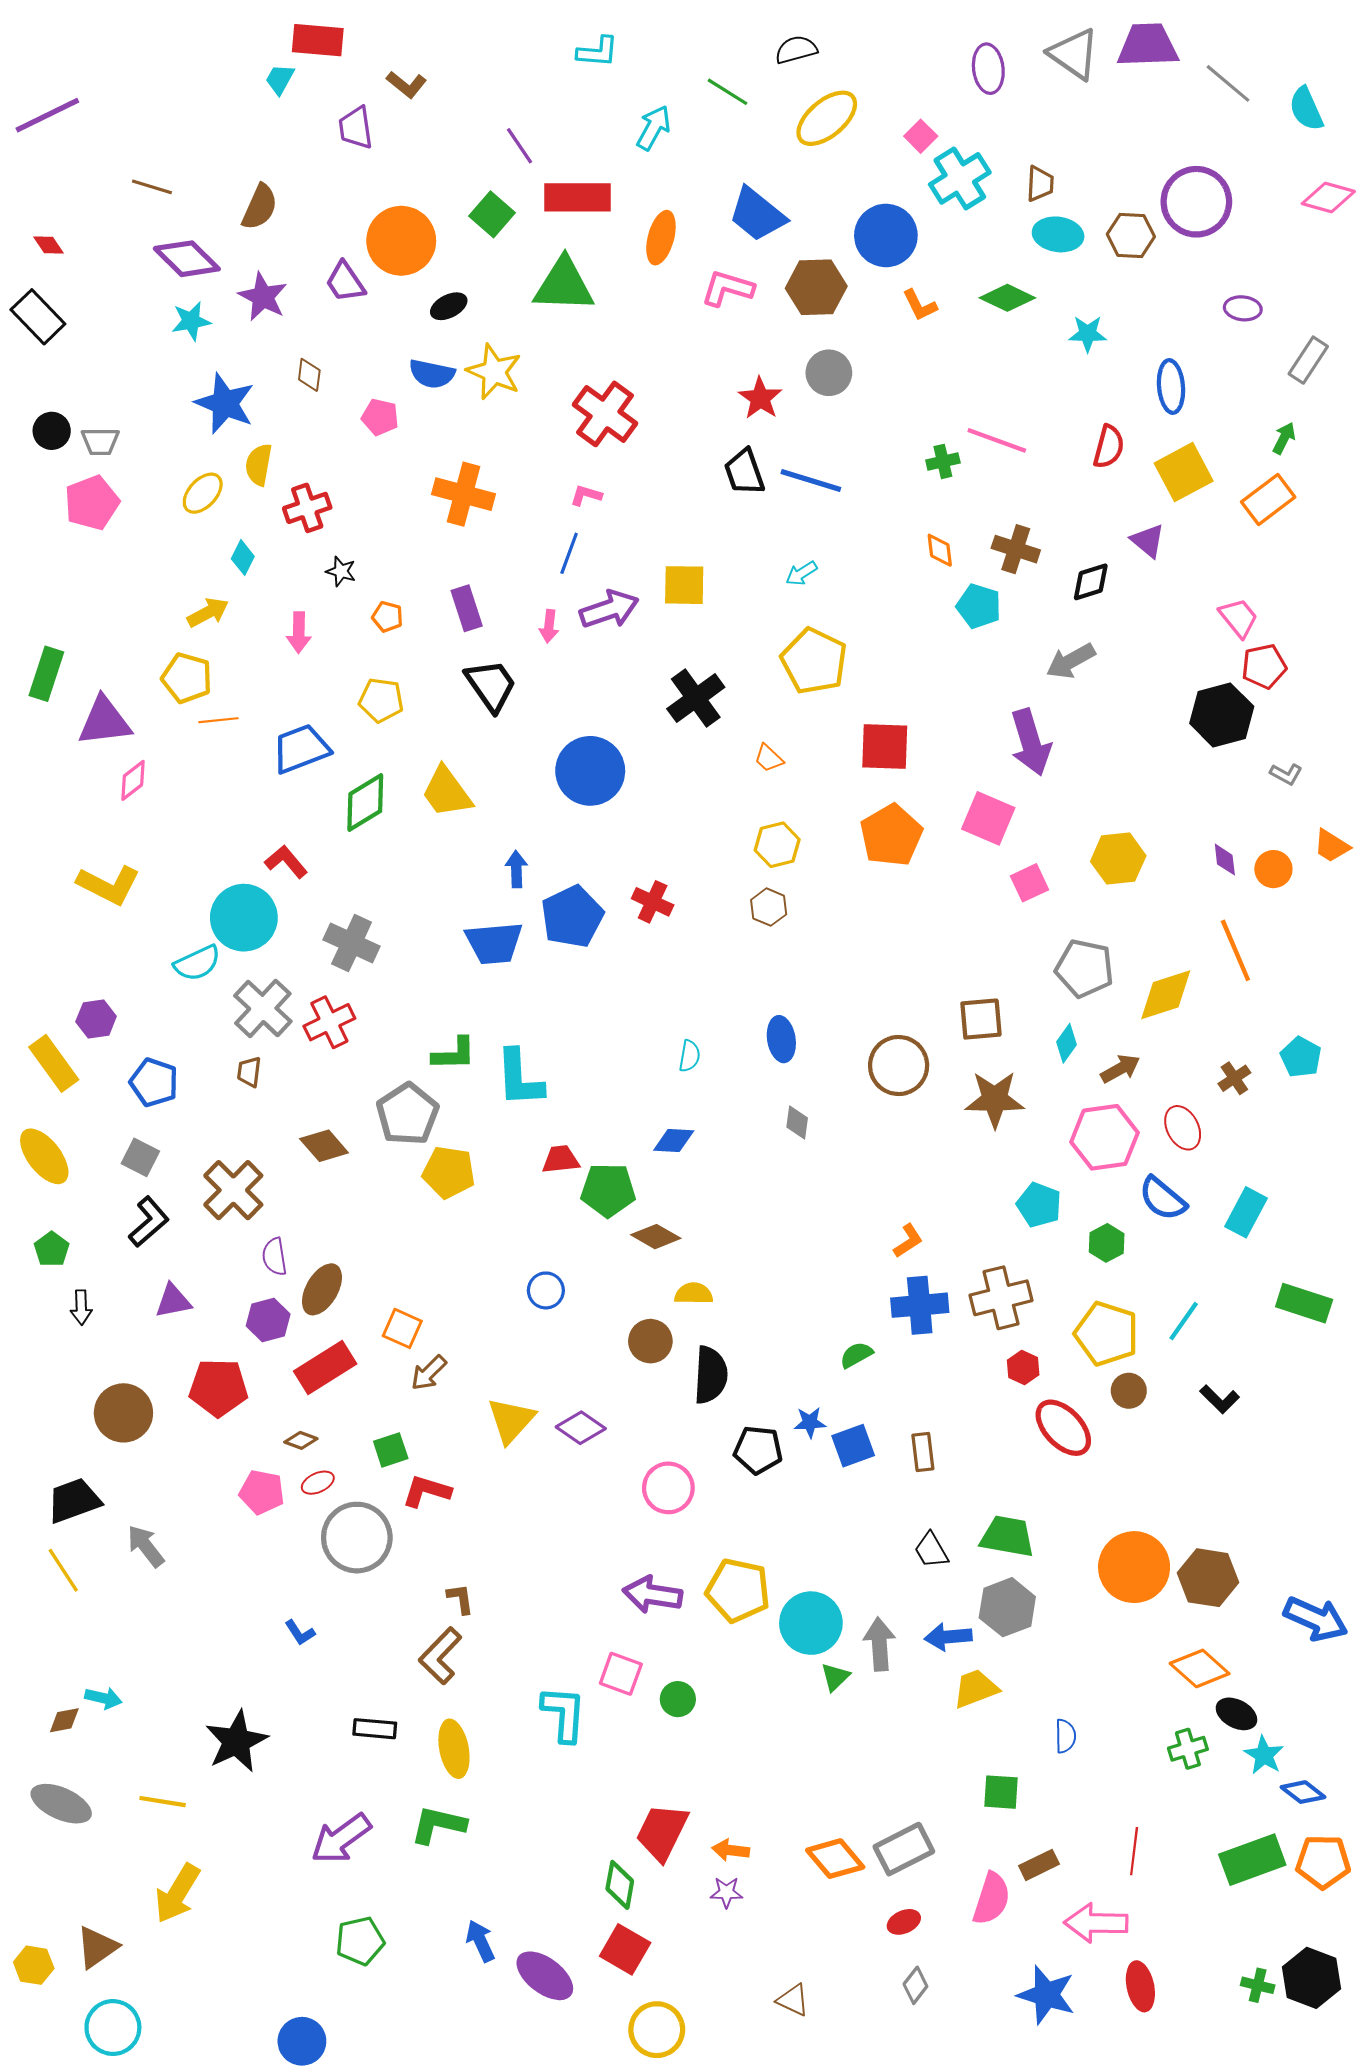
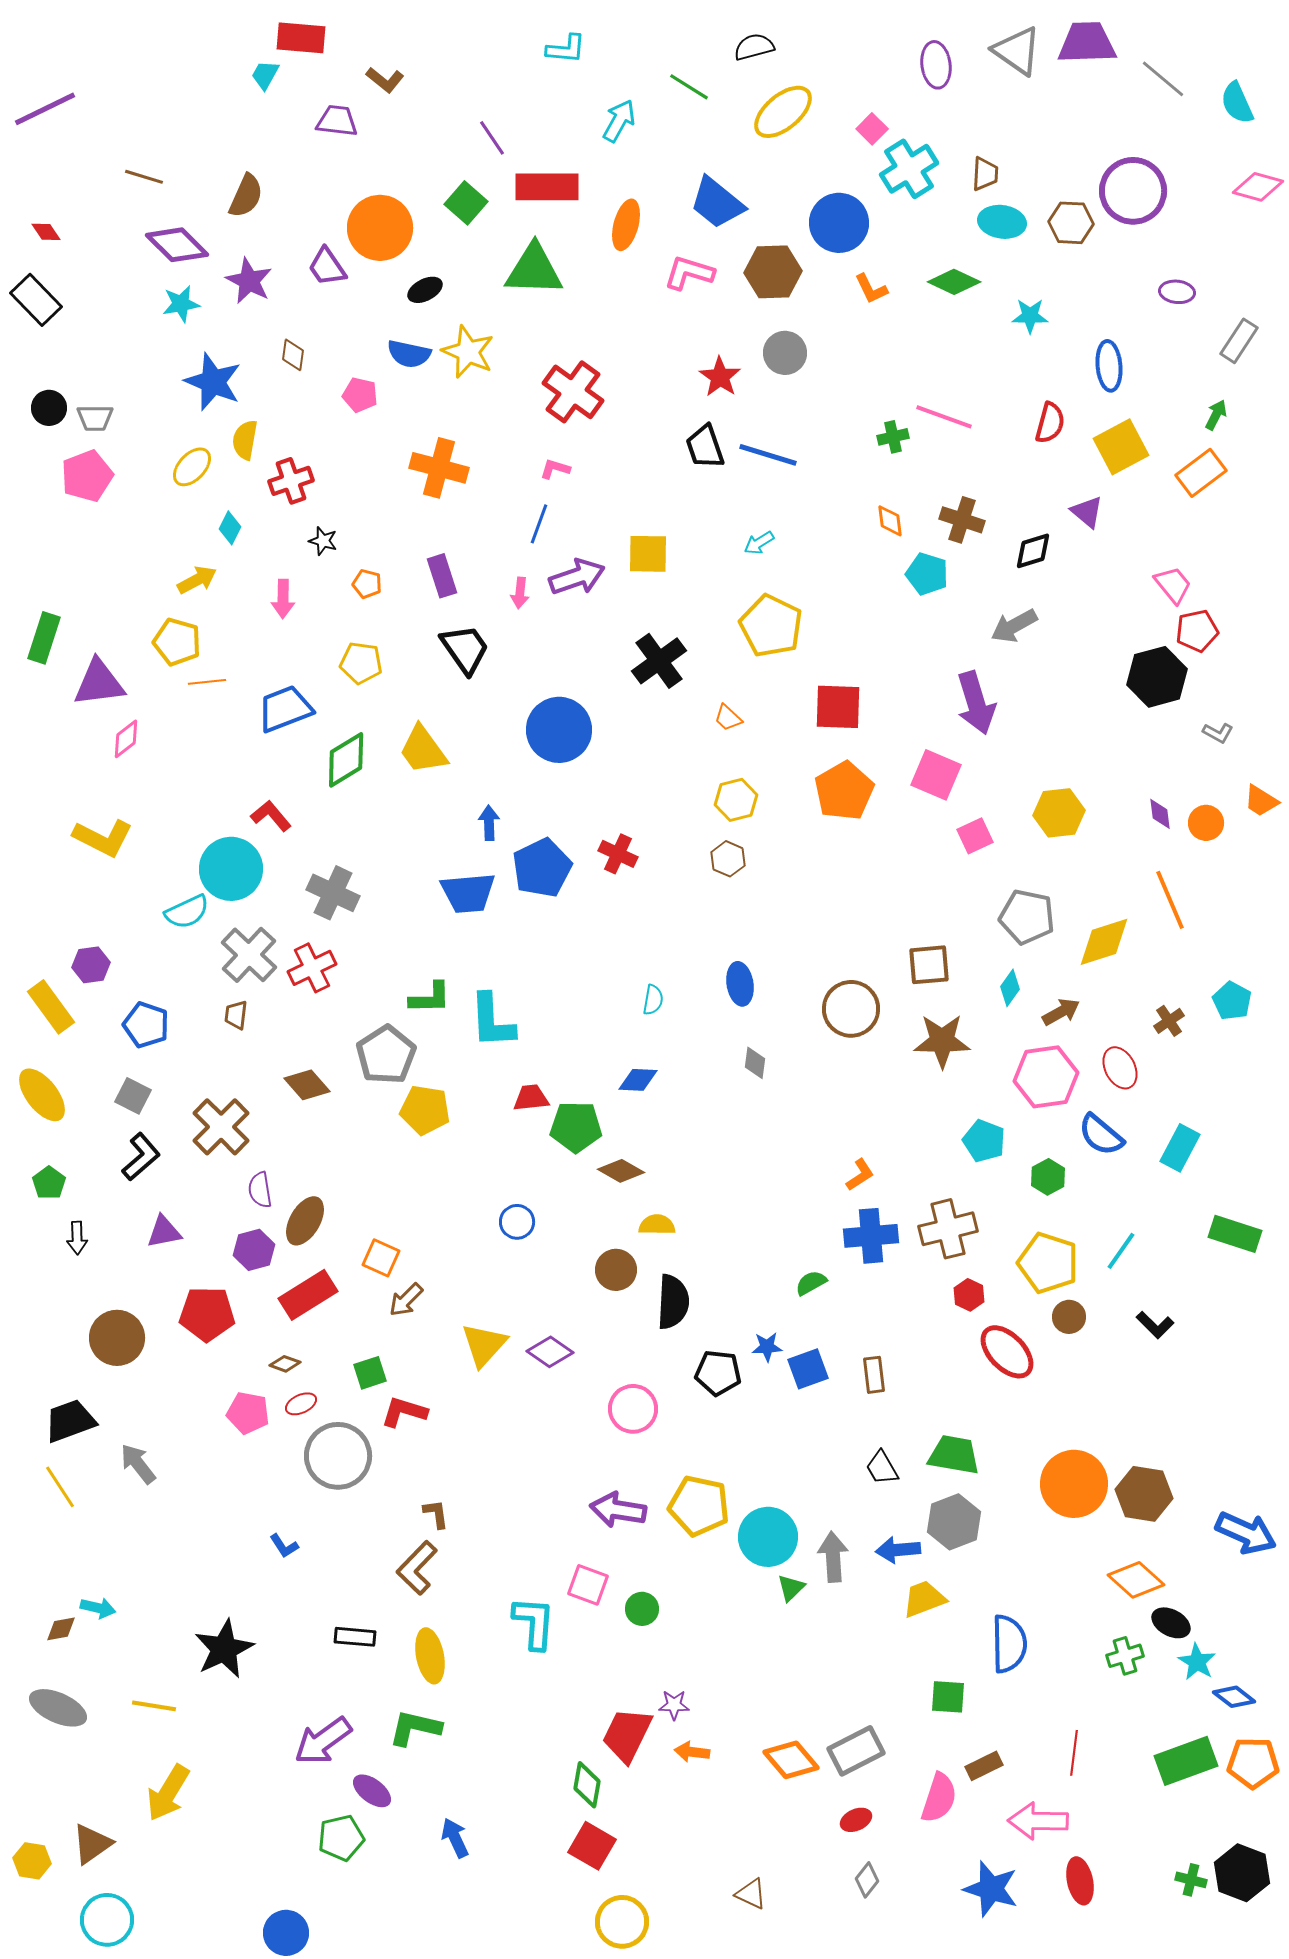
purple trapezoid: (356, 128) -> (337, 121), turned 105
blue semicircle: (1065, 1736) -> (1009, 1644), size x1.8
purple star: (726, 1892) -> (674, 1705), moved
purple ellipse: (545, 1976) -> (372, 1791), moved, size x0.7

